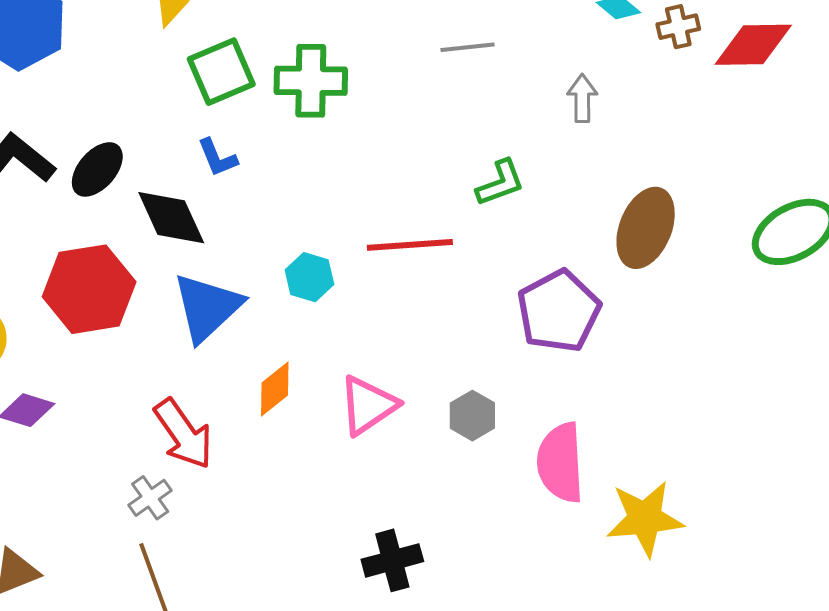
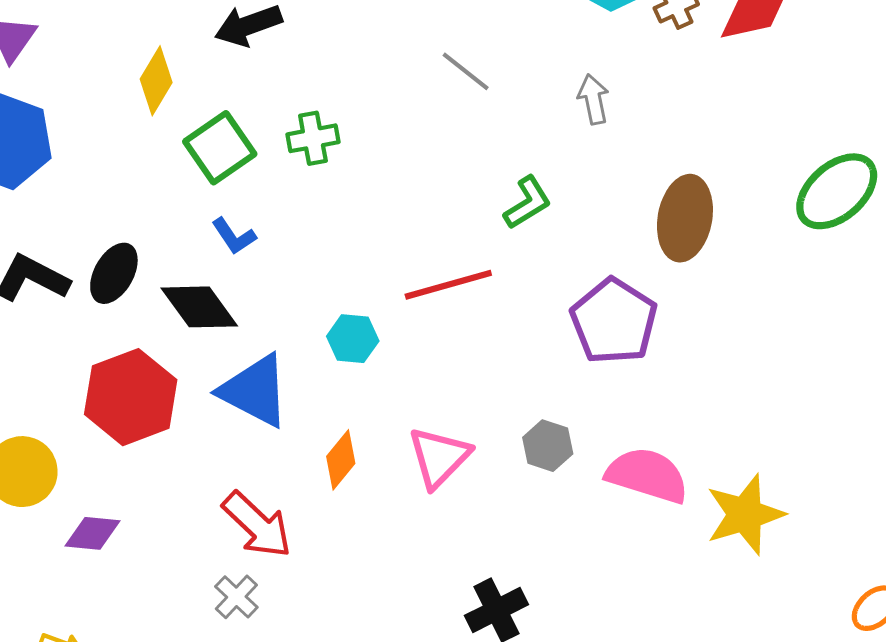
gray line: (467, 47) -> (466, 71), turned 56
green cross: (311, 81) -> (313, 138), size x0.7
blue triangle: (207, 307) -> (255, 391), turned -38
pink semicircle: (560, 463) -> (647, 475), turned 122

